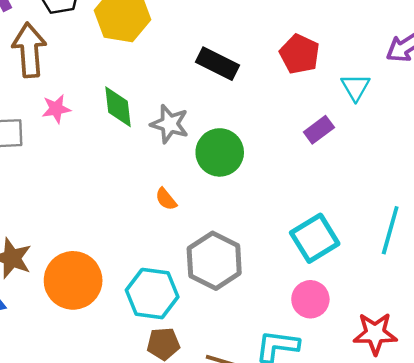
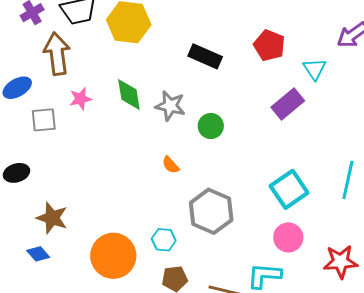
purple rectangle: (319, 130) -> (288, 104), size x1.4
green circle: (220, 152) -> (211, 126), size x0.7
orange circle: (73, 280) -> (113, 256), moved
cyan hexagon: (152, 294) -> (164, 240), size x0.6

